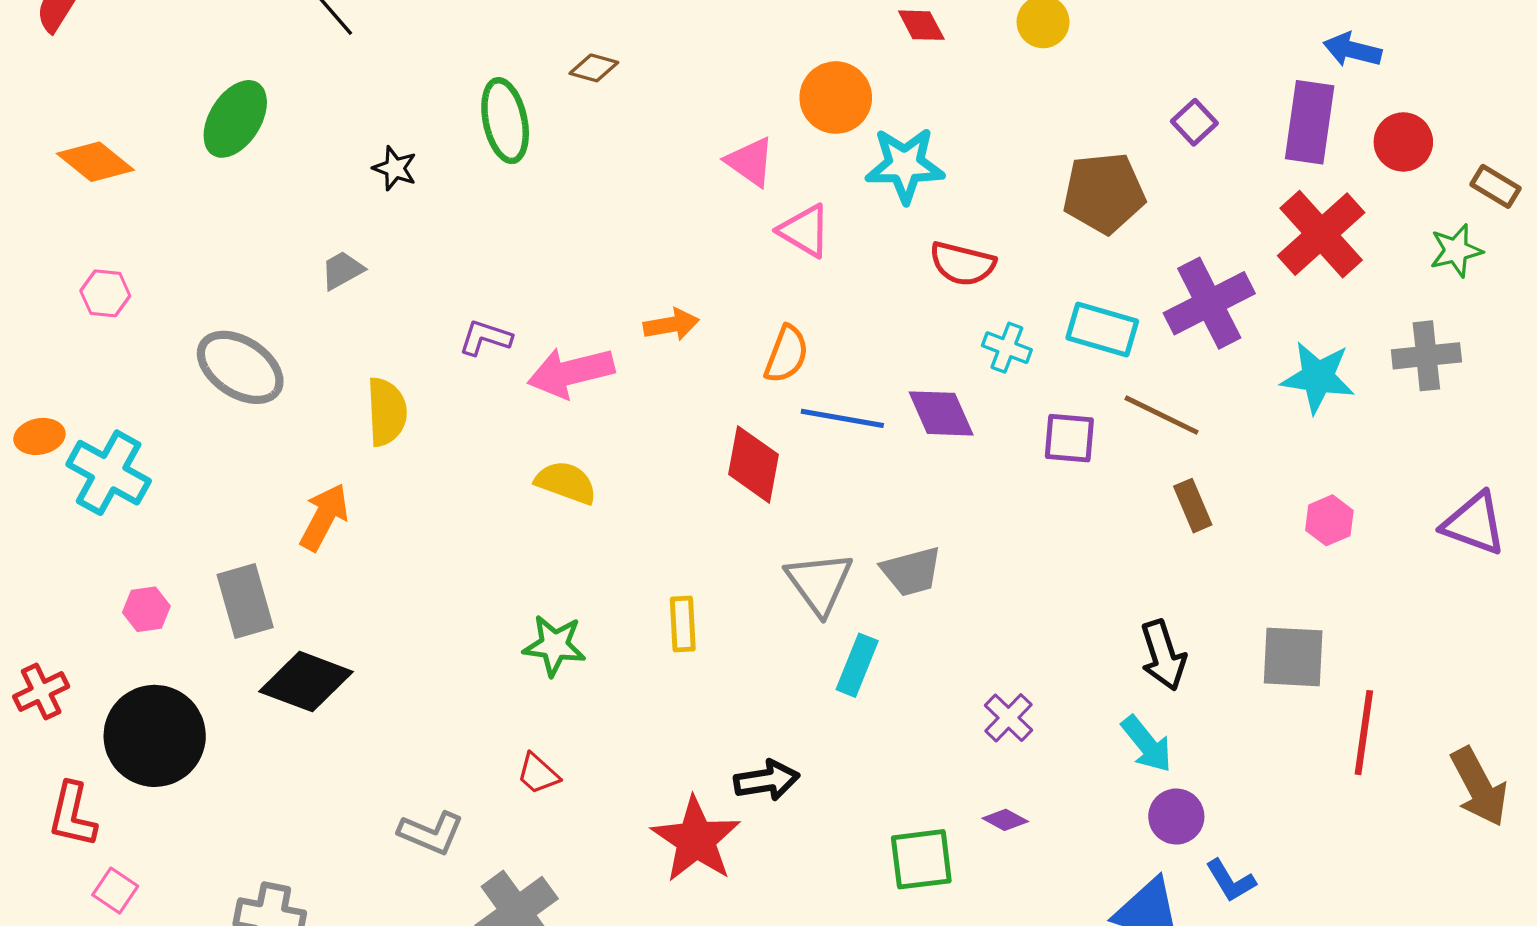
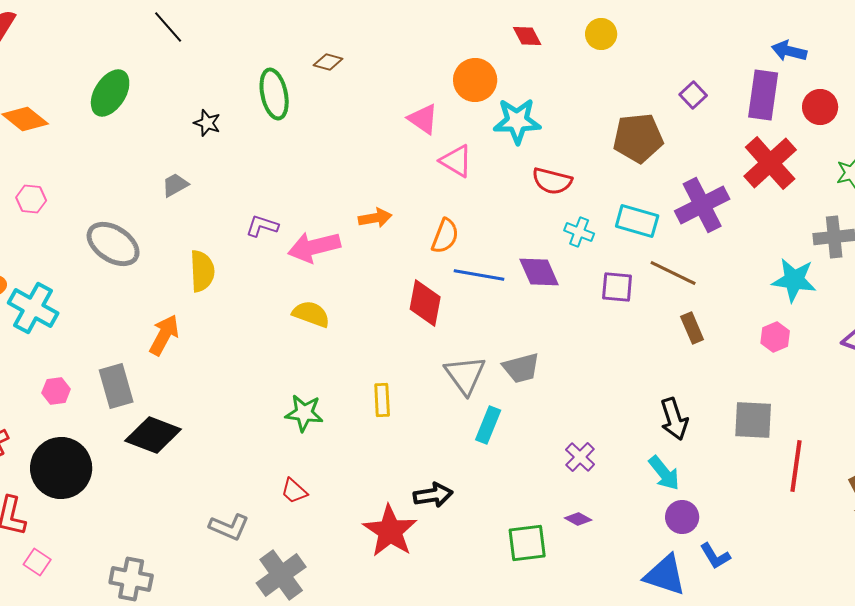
cyan star: (1318, 377) -> (794, 280), moved

